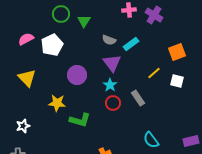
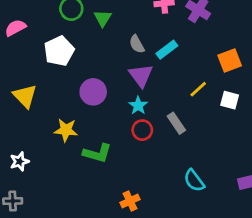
pink semicircle: (26, 39) -> (15, 28), moved
gray semicircle: (109, 40) -> (137, 44), turned 40

